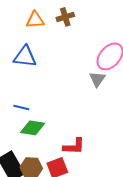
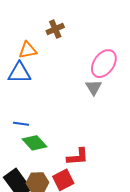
orange triangle: (35, 20) -> (28, 50), moved
green diamond: (33, 128) -> (34, 143), turned 45

